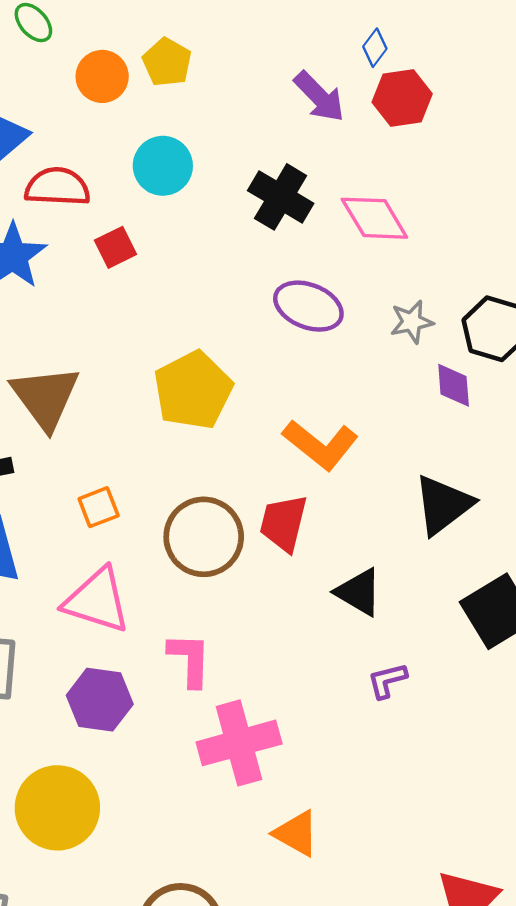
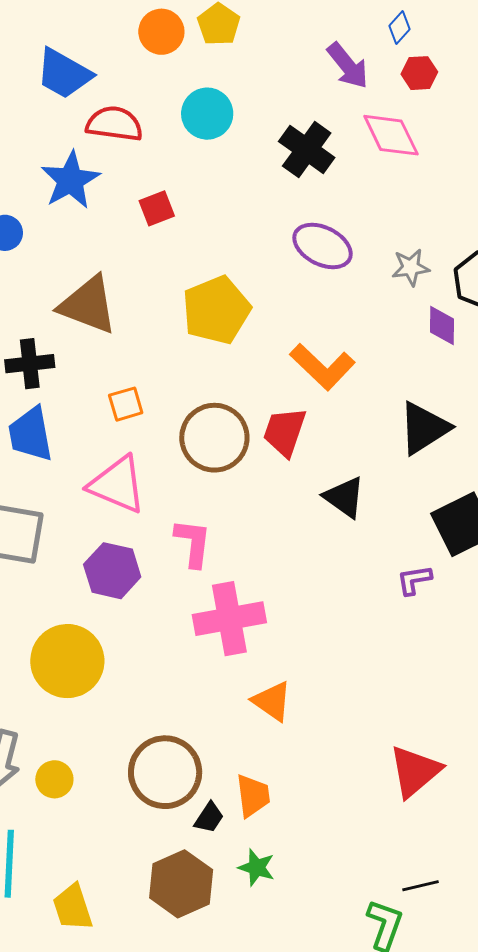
red hexagon: (402, 98) -> (419, 73), size x0.7
pink diamond: (374, 218) -> (391, 135), moved
red square: (115, 247) -> (157, 208), moved
brown triangle: (45, 397) -> (88, 305), turned -38
purple L-shape: (387, 681) -> (414, 580), moved

